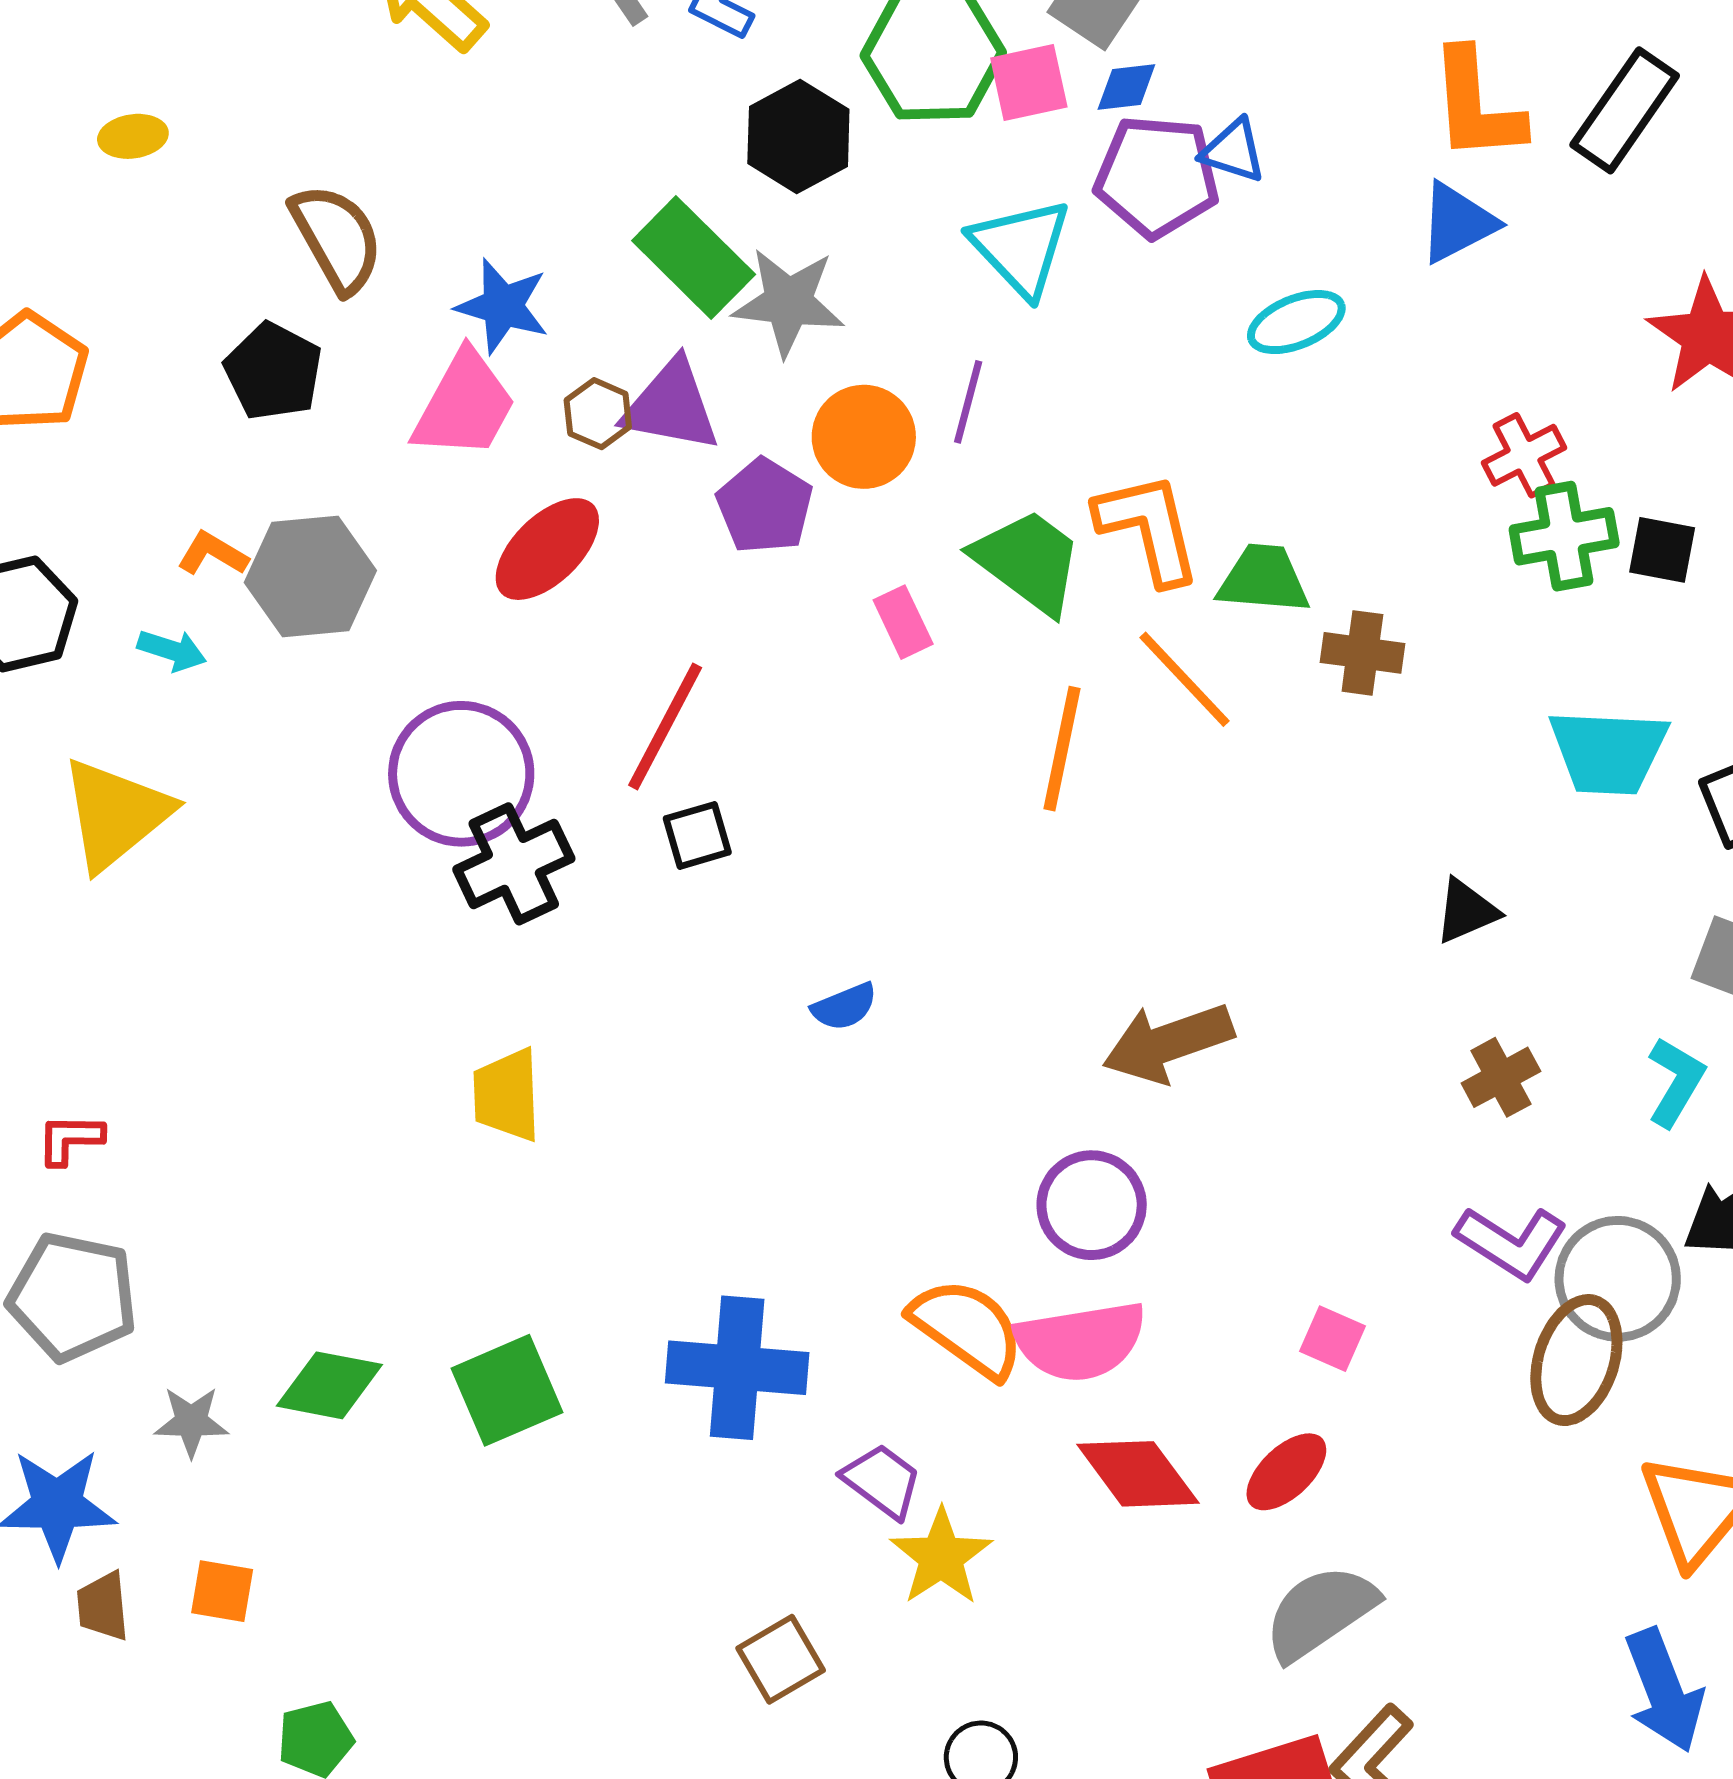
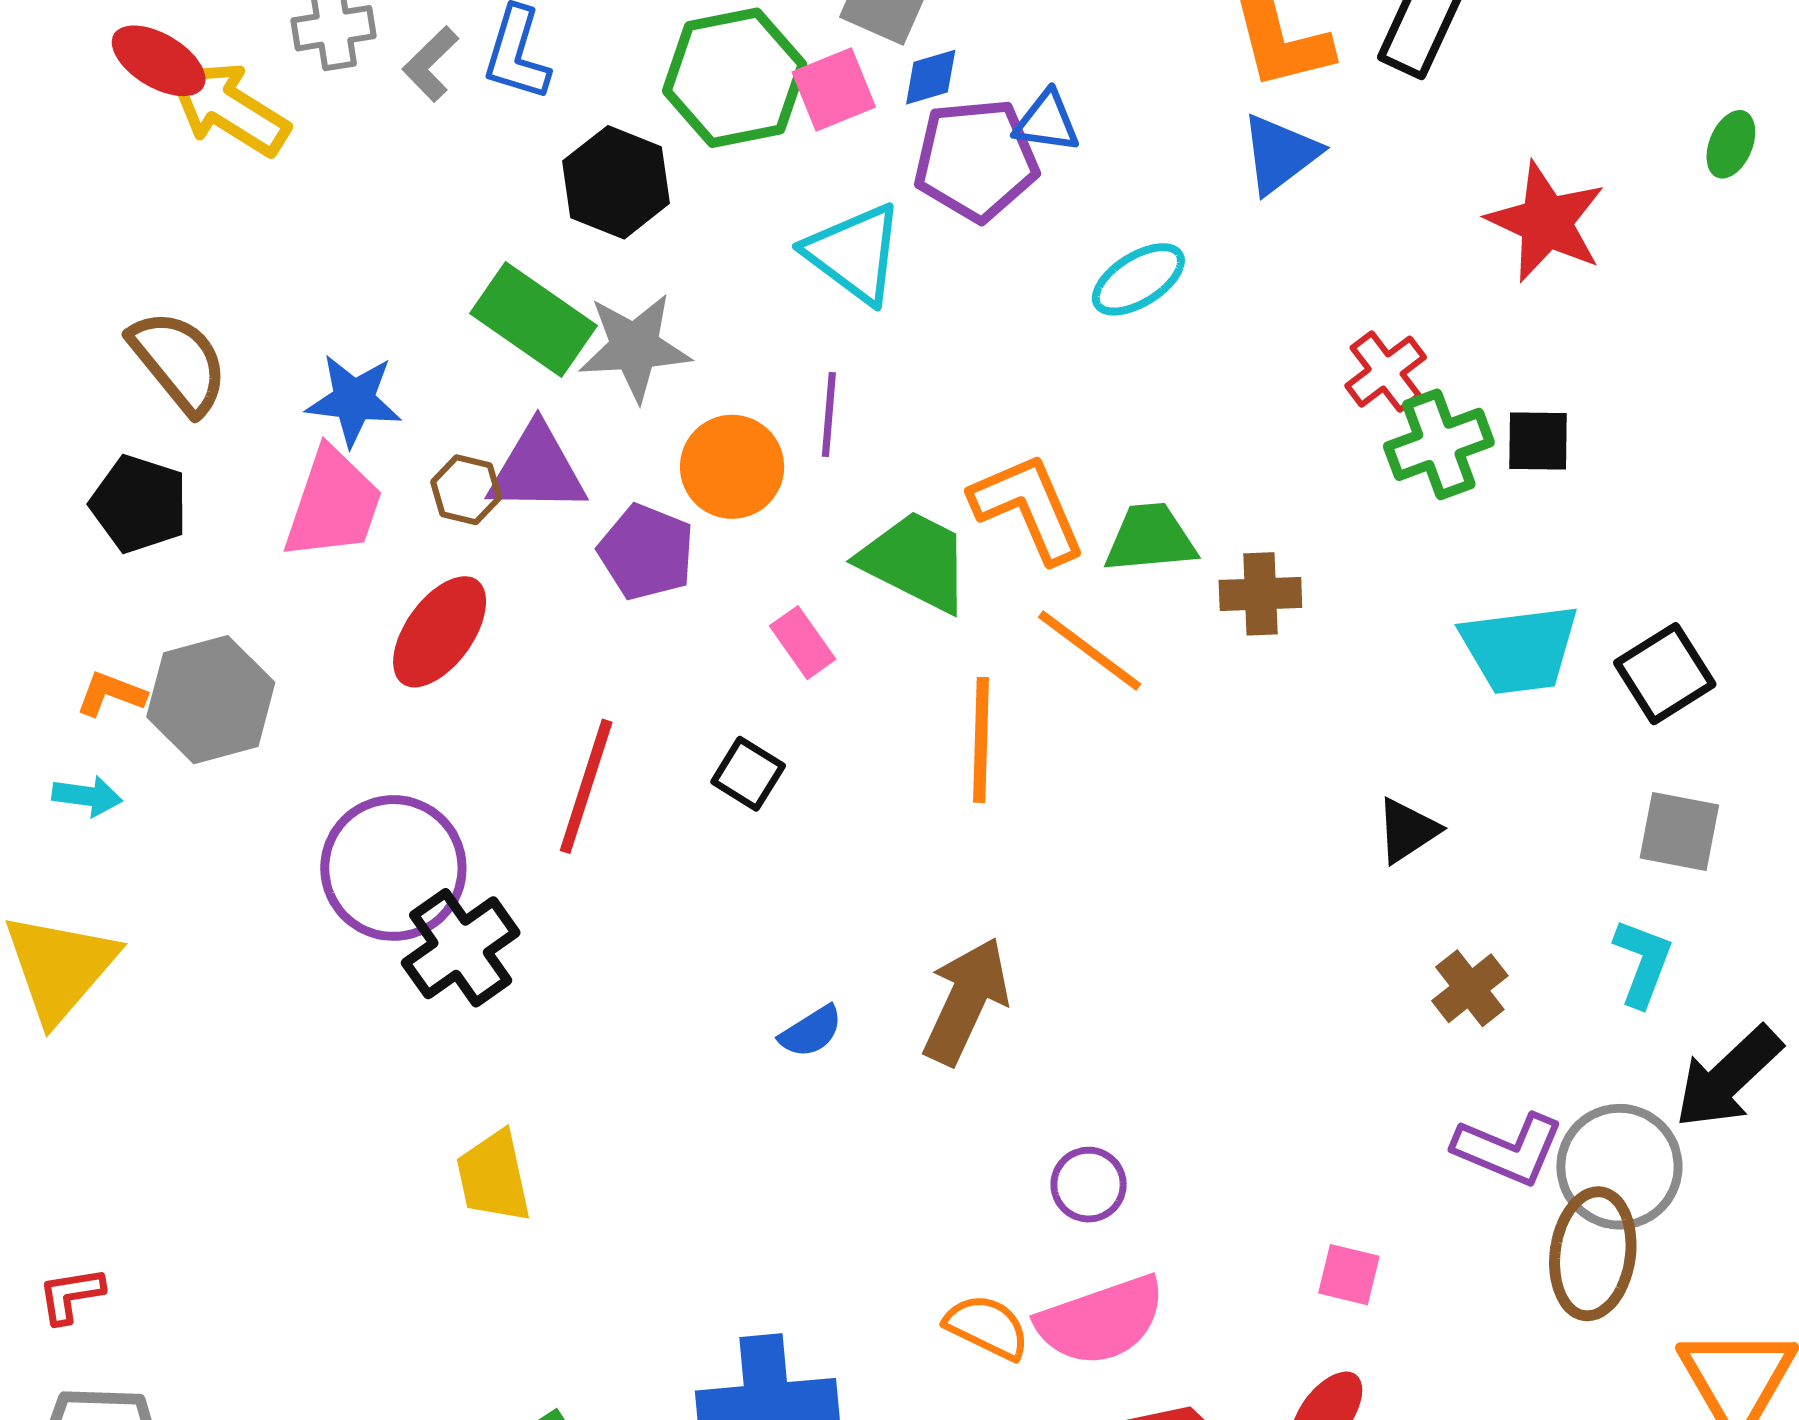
black square: (697, 835) -> (748, 774), moved, turned -32
brown arrow: (1168, 1043) -> (966, 1001), moved, turned 144
purple circle: (1092, 1205) -> (1089, 1185), size x0.7
orange semicircle: (967, 1328) -> (987, 1327), size x0.7

